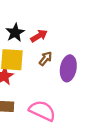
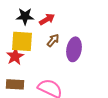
black star: (15, 33) -> (25, 16), turned 30

